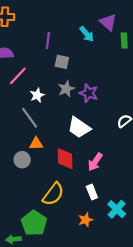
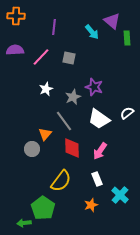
purple line: (48, 40) -> (54, 27), moved
pink line: (18, 76) -> (41, 57), moved
gray star: (66, 89) -> (73, 97), moved
gray line: (30, 118) -> (64, 121), moved
white trapezoid: (79, 127) -> (99, 119), moved
orange triangle: (36, 144) -> (45, 134), turned -48

